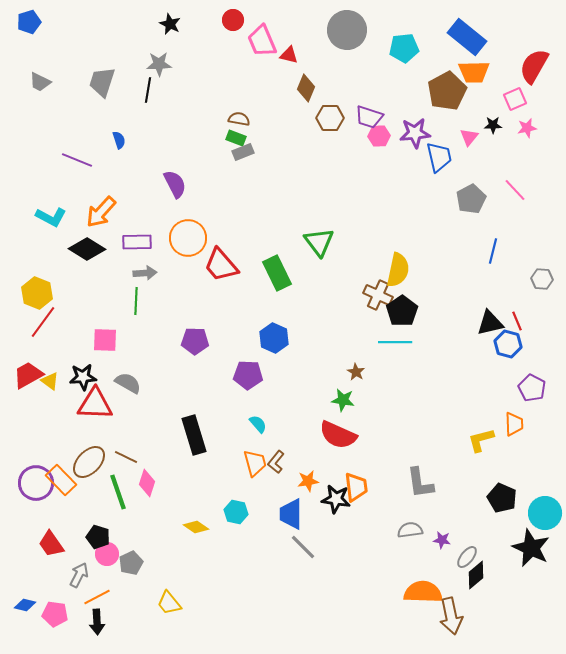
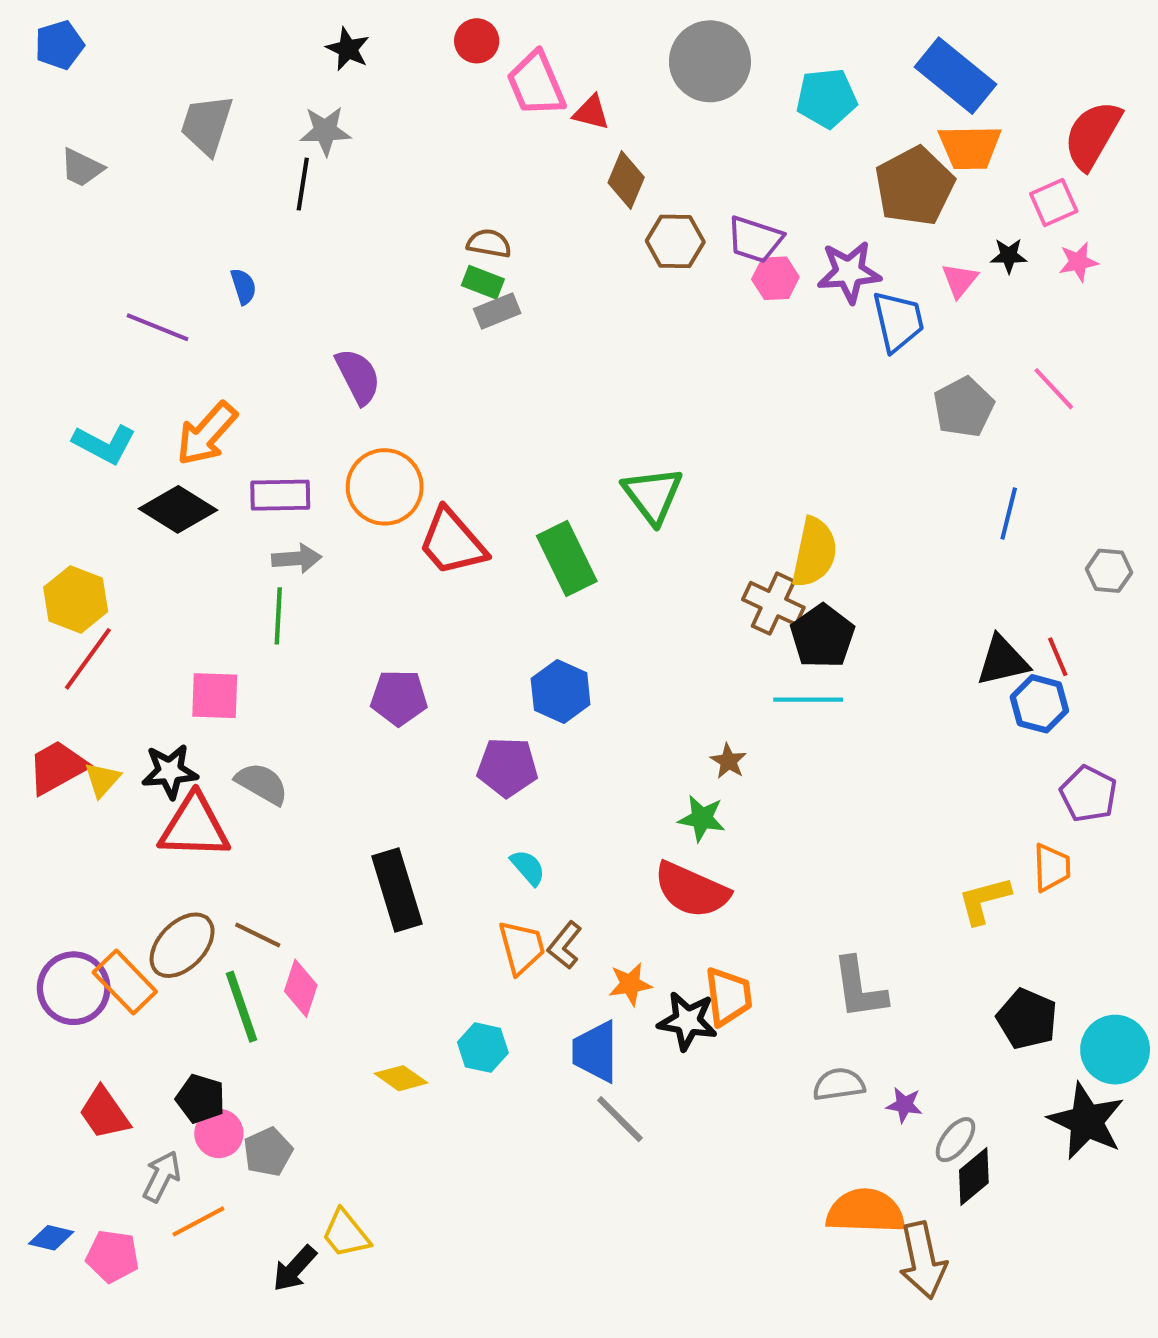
gray trapezoid: (102, 82) -> (207, 125), moved
yellow triangle: (50, 381) -> (102, 779), turned 36
black arrow: (97, 622) -> (295, 1269), moved, turned 45

